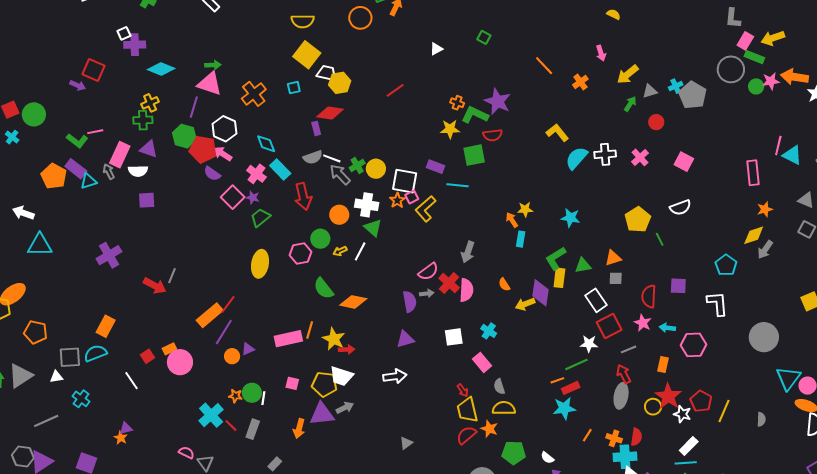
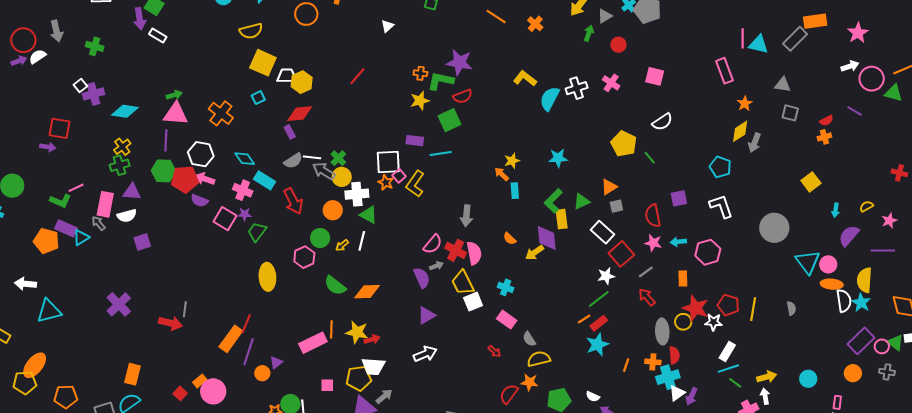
yellow circle: (376, 169) -> (342, 177), moved
gray ellipse: (621, 396) -> (662, 331), moved
yellow trapezoid: (467, 410) -> (463, 283), moved

